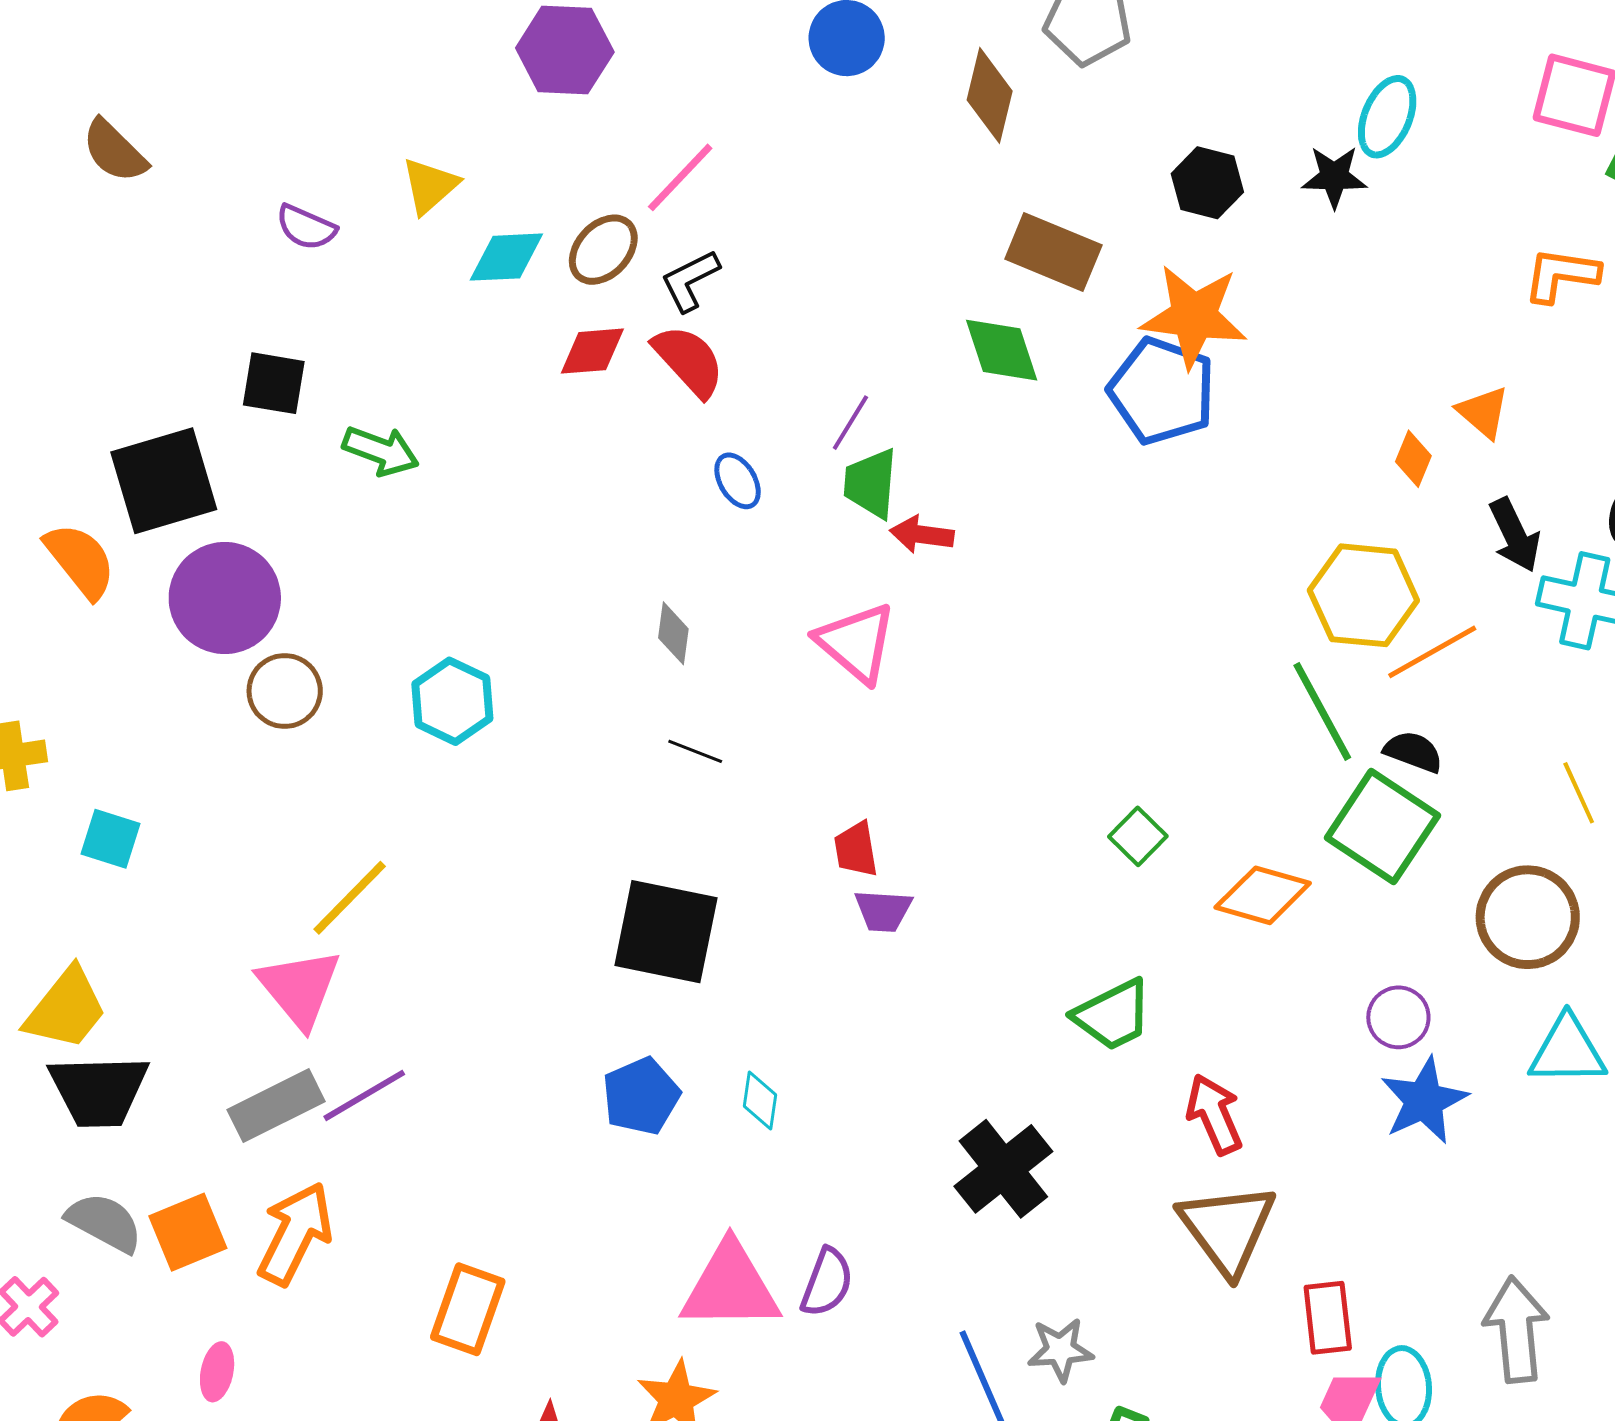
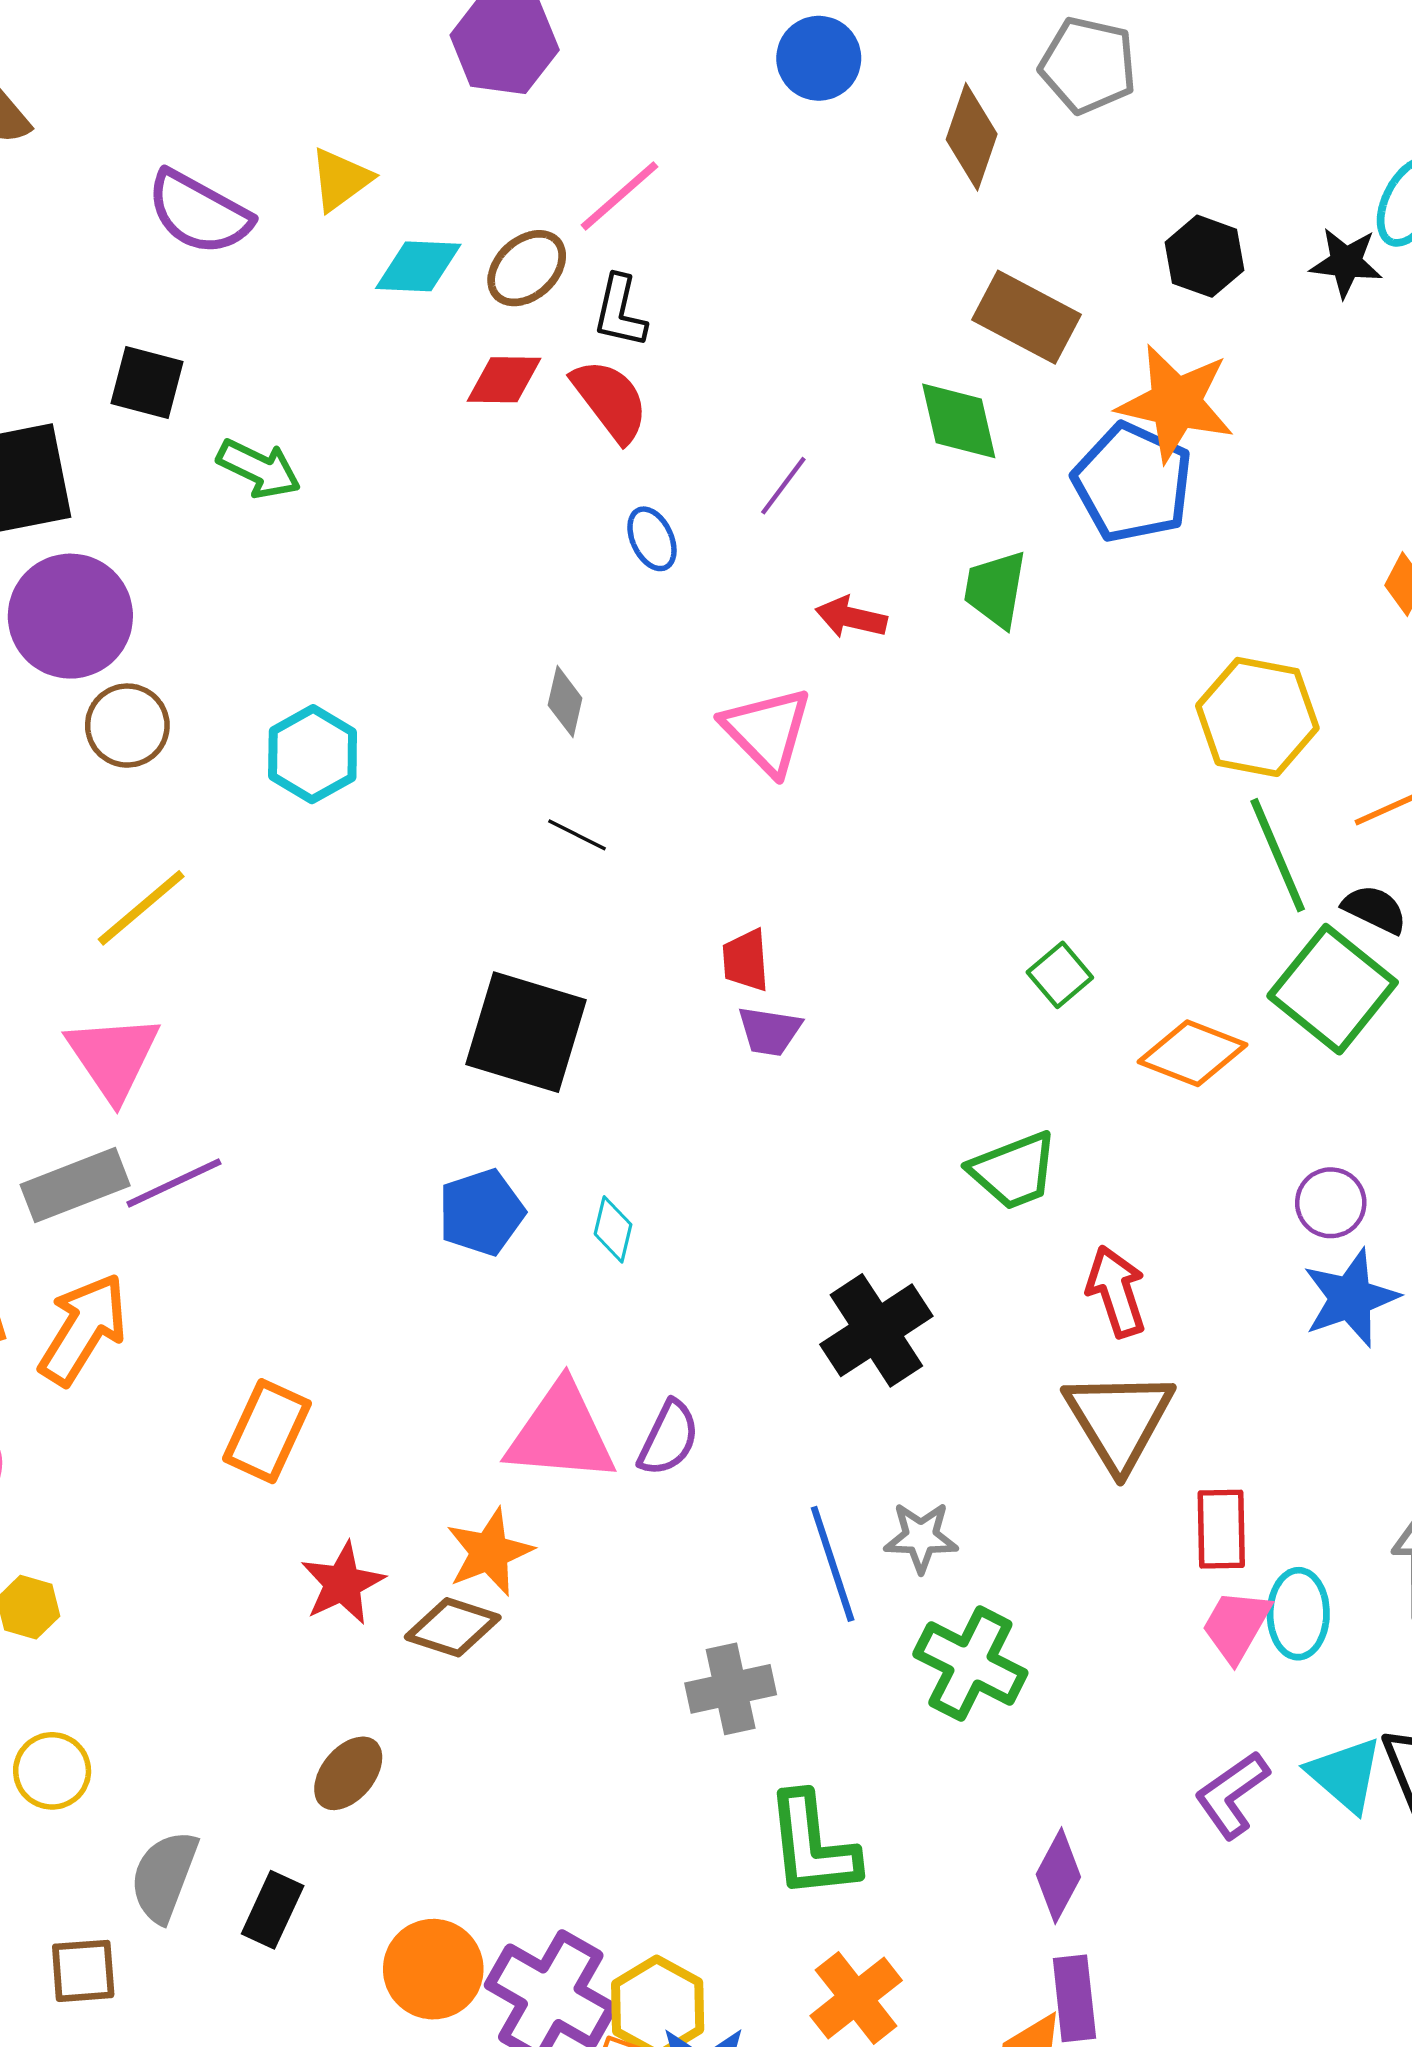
purple semicircle: (306, 227) -> (199, 213), size x1.6
black L-shape: (690, 281) -> (620, 311), turned -56
green trapezoid: (871, 483) -> (995, 589), moved
yellow hexagon: (1363, 595) -> (1257, 717), moved
yellow line: (350, 898) -> (141, 908), moved

